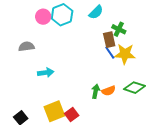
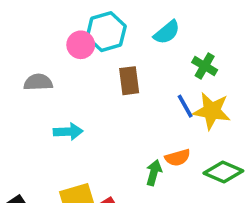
pink circle: (43, 17) -> (81, 45), moved
brown rectangle: (109, 40) -> (129, 81), moved
orange semicircle: (109, 91) -> (178, 158), moved

